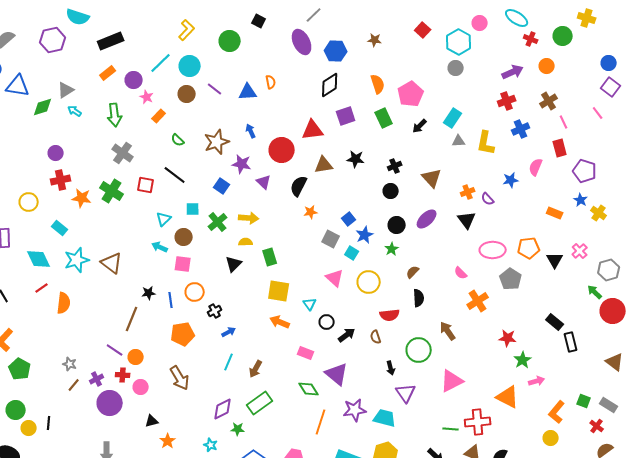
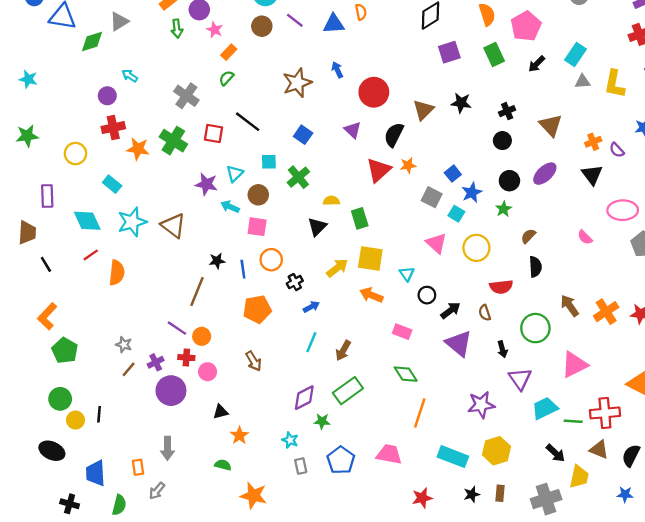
cyan arrow: (75, 111) -> (130, 76), moved
green arrow: (115, 115) -> (177, 29), moved, size x0.7
red triangle: (313, 130) -> (379, 170), moved, turned -35
green semicircle: (178, 140) -> (226, 78), moved, turned 88
purple star: (242, 164) -> (206, 184), moved
brown triangle: (324, 165) -> (423, 110), turned -36
yellow arrow: (249, 218) -> (337, 268), moved, turned -42
orange cross: (478, 301) -> (606, 312), moved
purple triangle: (337, 374) -> (459, 343), moved
brown arrow: (180, 378) -> (254, 361), size x0.7
purple star: (355, 410) -> (481, 405), moved
cyan trapezoid: (385, 418) -> (545, 408), moved, turned -40

